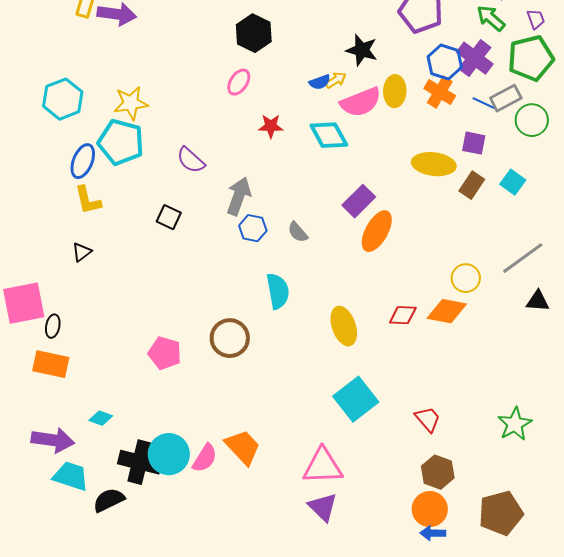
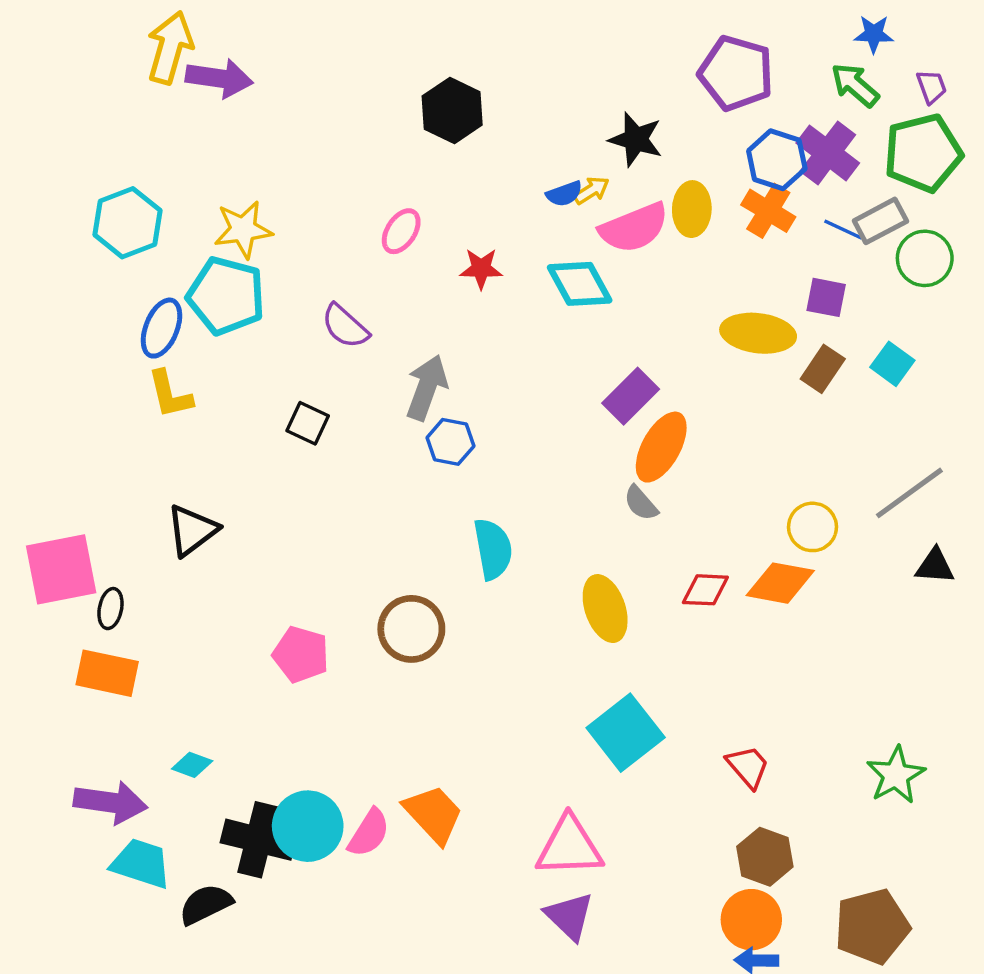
pink ellipse: (239, 82) -> (401, 231), moved
gray semicircle: (298, 232) -> (641, 503), moved
black triangle: (82, 252) -> (192, 530), moved, size x1.6

